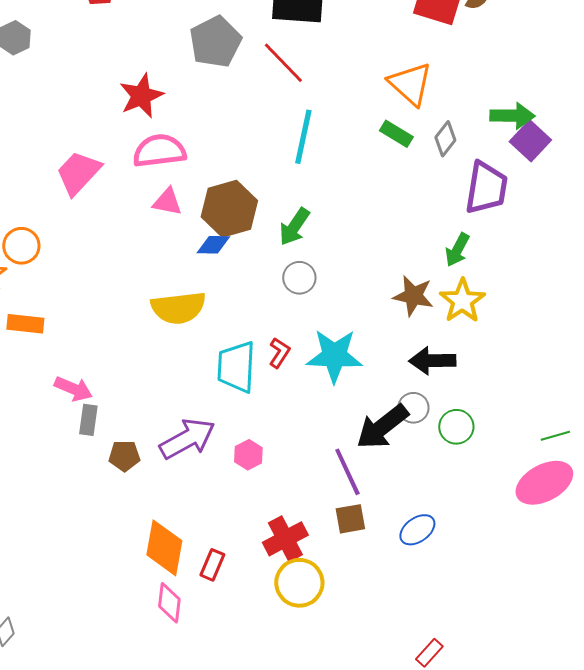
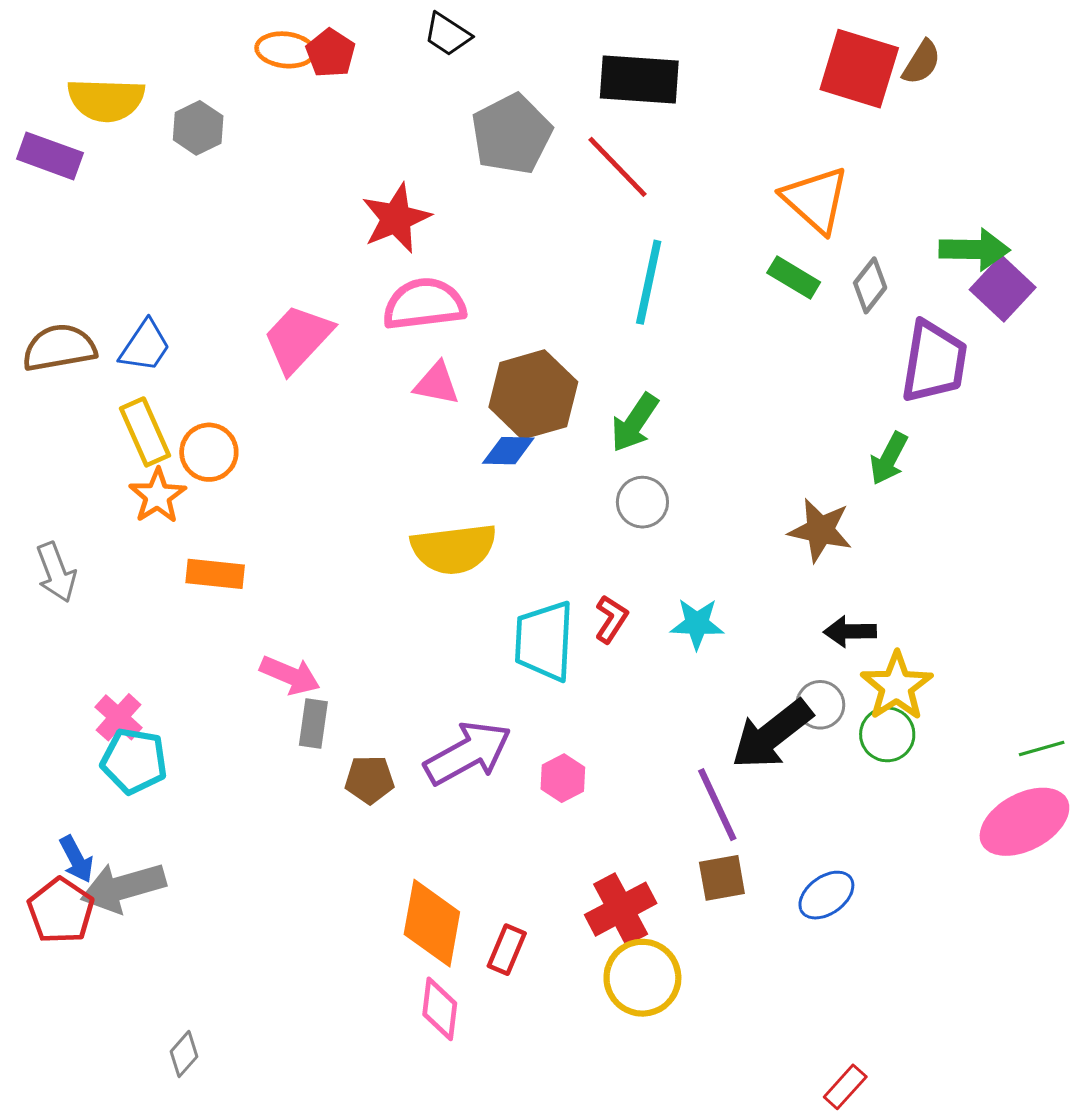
yellow star: (462, 301) -> (897, 686), moved
cyan star: (334, 356) -> (697, 624), size x0.6
black arrow: (432, 361) -> (850, 632), size x0.7

